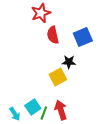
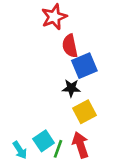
blue square: (83, 37) -> (84, 66), moved
black star: (69, 62) -> (71, 88), moved
yellow square: (58, 77) -> (84, 112), moved

